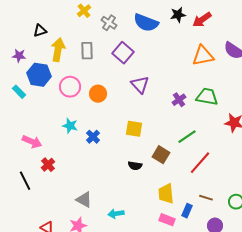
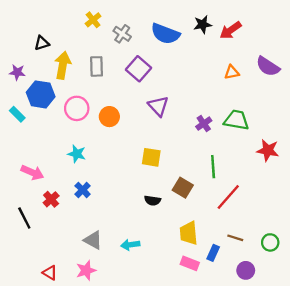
orange triangle: (203, 56) -> (232, 72), size x0.6
blue cross: (93, 137) -> (83, 190), moved
green line: (187, 137) -> (213, 167), turned -60
cyan arrow: (116, 214) -> (130, 245), moved

